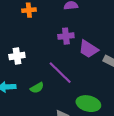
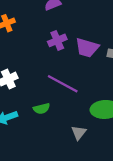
green semicircle: (37, 88) -> (42, 109), turned 32

